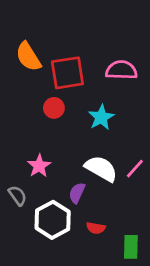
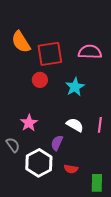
white semicircle: (101, 169) -> (75, 125), size x0.7
pink line: (135, 169) -> (100, 125), turned -35

